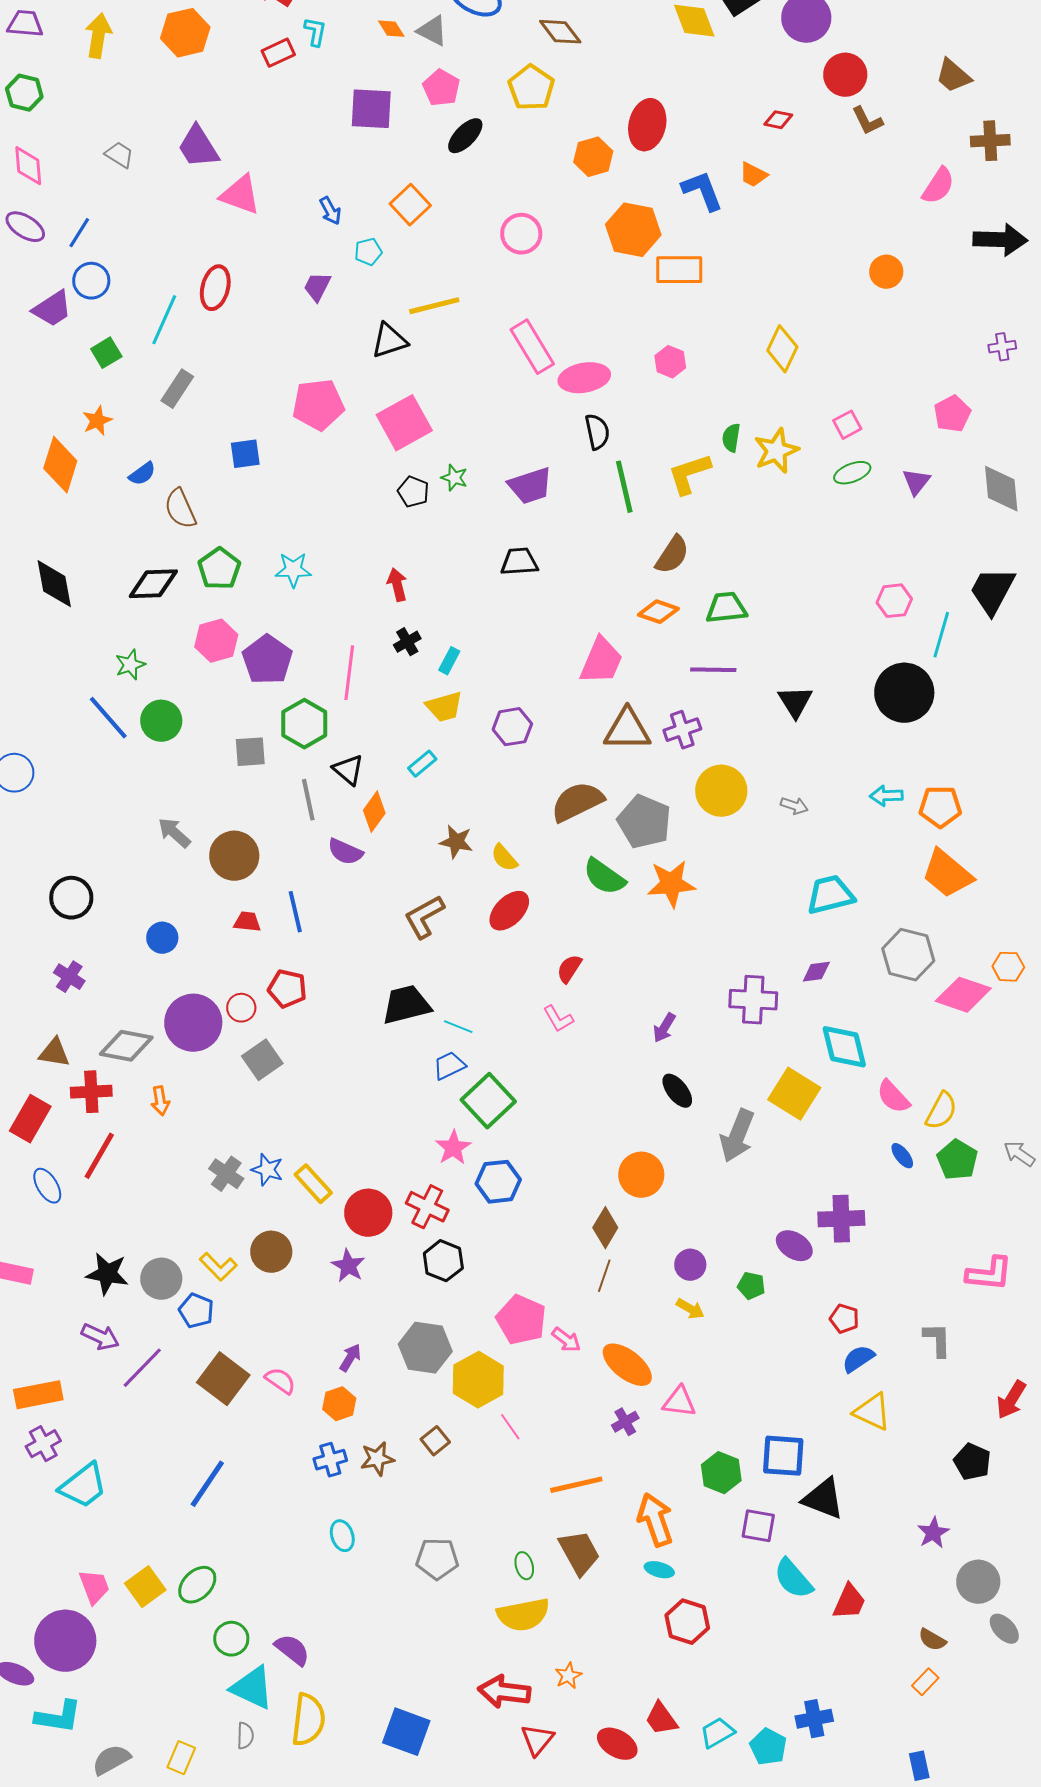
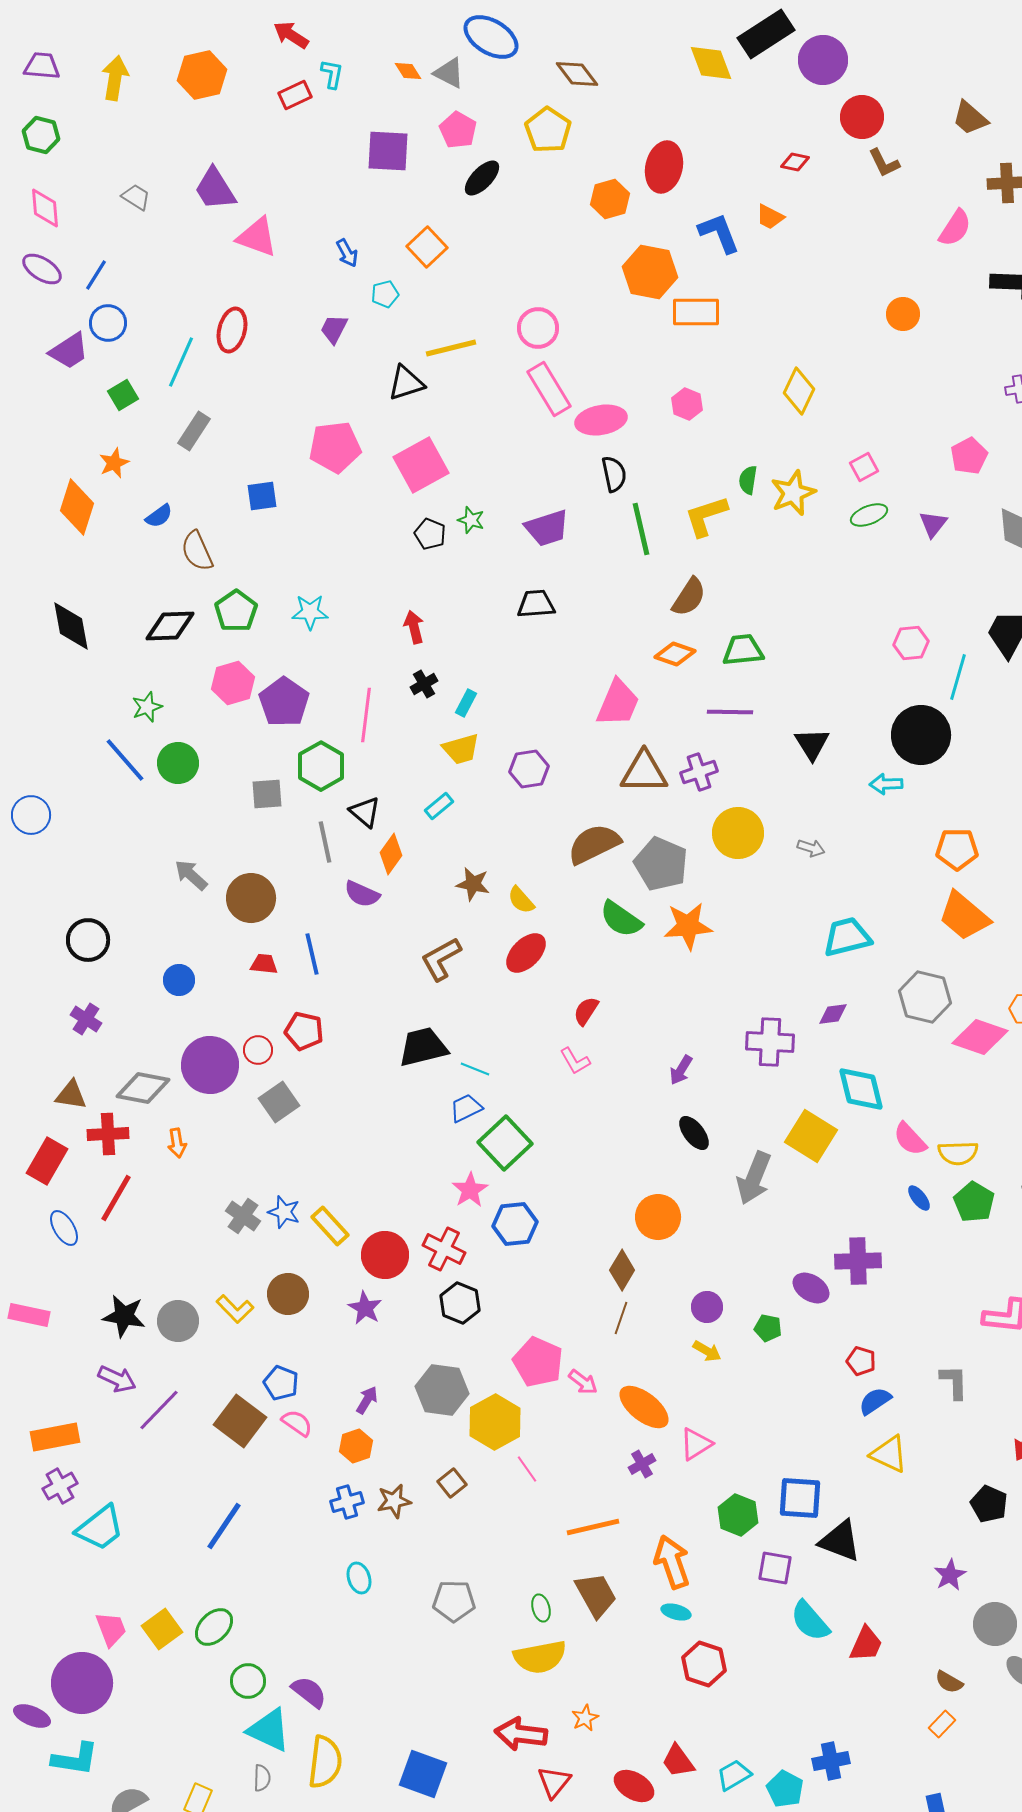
pink circle: (521, 234) -> (538, 328), moved
cyan arrow: (886, 796) -> (886, 784), moved
yellow semicircle: (941, 1111) -> (958, 1153), turned 60
blue pentagon: (196, 1311) -> (281, 1383), moved
pink triangle: (679, 1402) -> (696, 1444), turned -39

